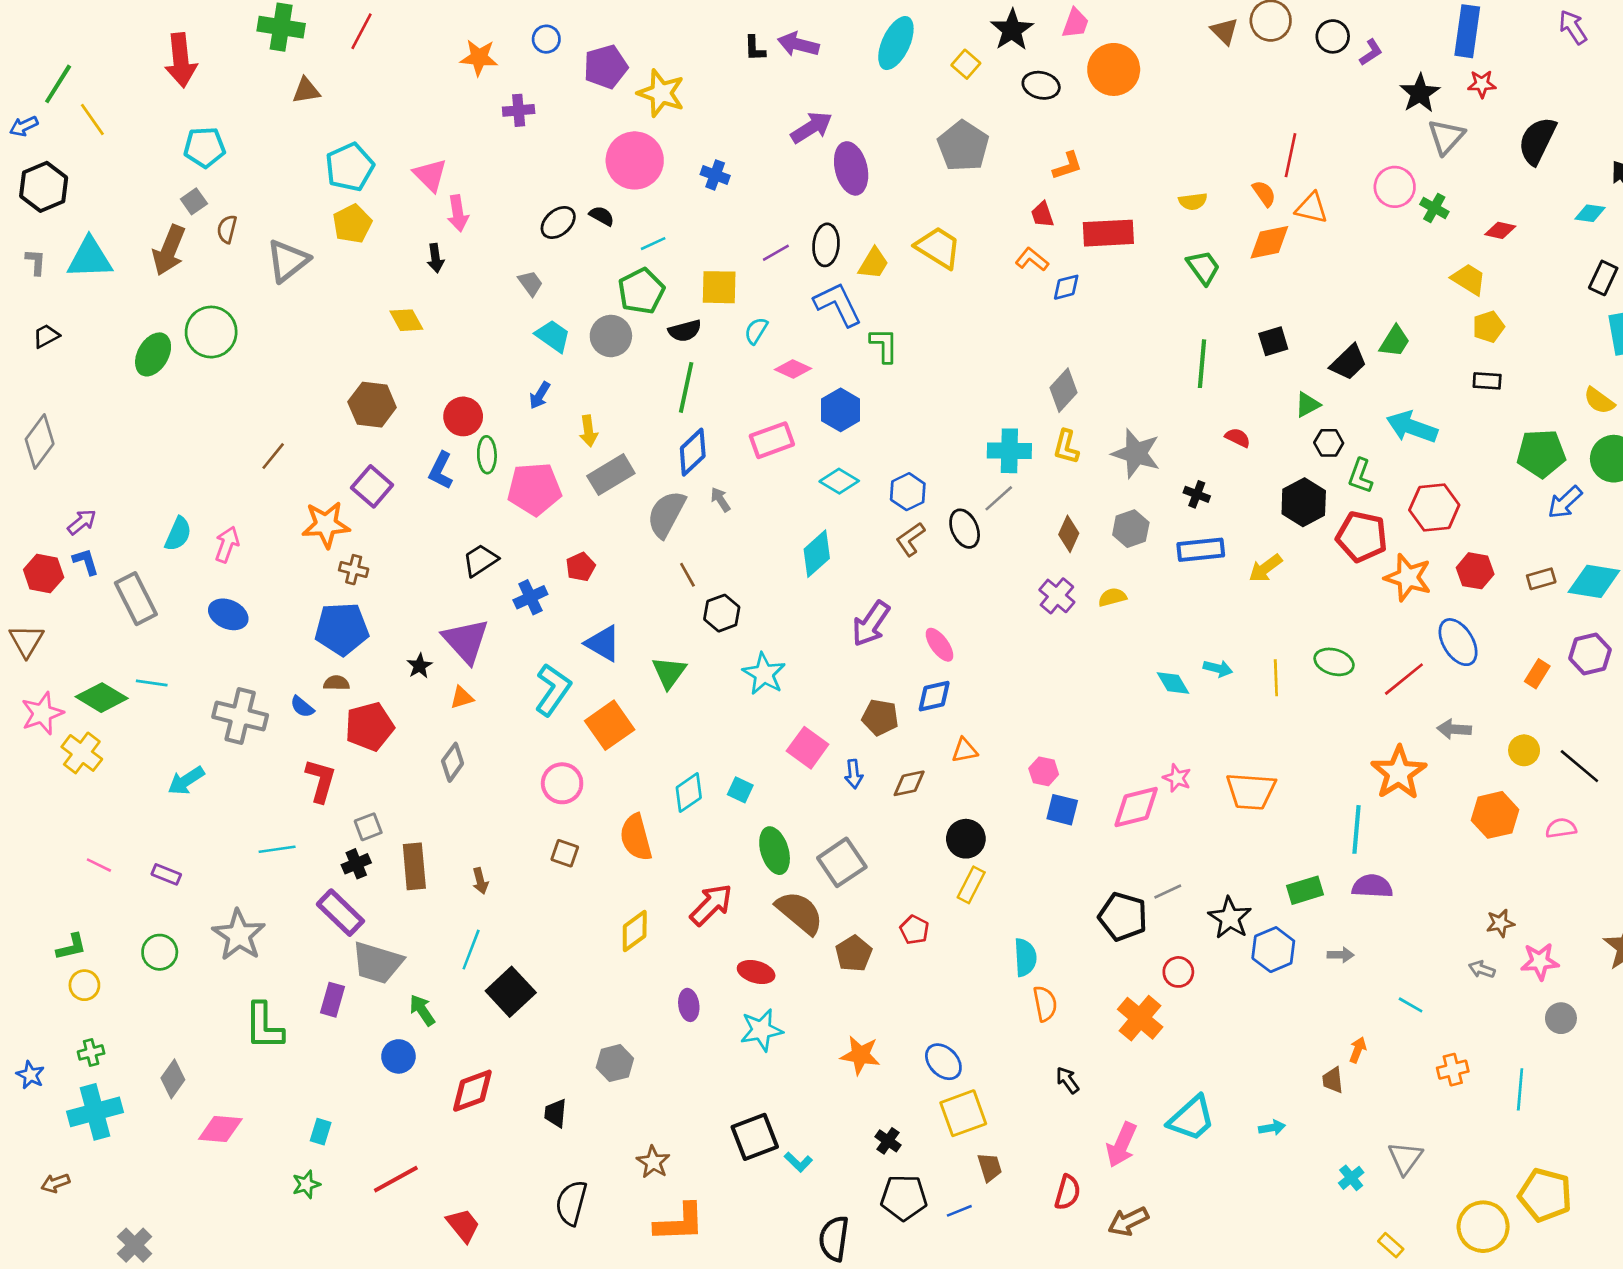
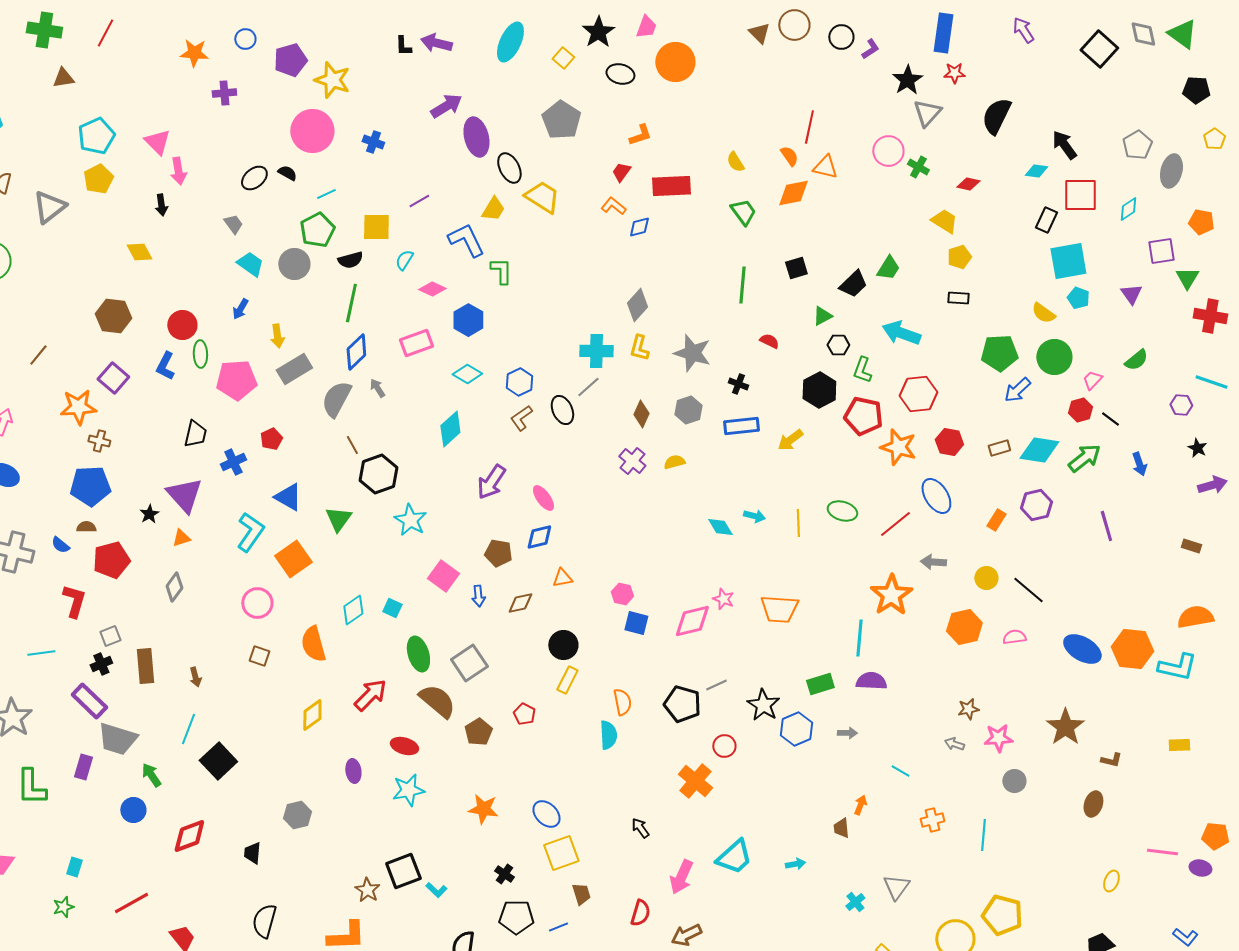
yellow semicircle: (1193, 201) -> (735, 162), turned 65
red trapezoid: (1042, 215) -> (621, 172), turned 55
black ellipse: (826, 245) -> (509, 168), moved, turned -32
black trapezoid: (480, 560) -> (195, 434), turned 136
black hexagon: (722, 613) -> (378, 474), size x1.4
orange semicircle: (1045, 1004) -> (622, 702), moved
brown star: (653, 1162) -> (367, 890), moved

